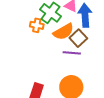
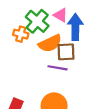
brown square: (78, 38) -> (66, 52), turned 36

